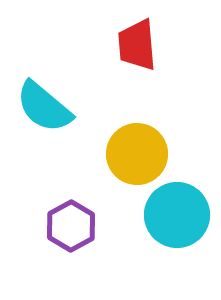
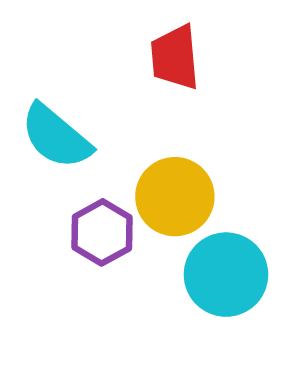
purple hexagon: (71, 226) -> (102, 232), moved

